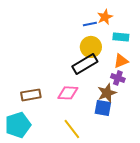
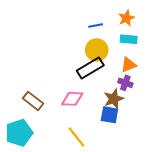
orange star: (105, 17) -> (126, 18), moved
brown rectangle: (31, 95) -> (33, 101), turned 48

